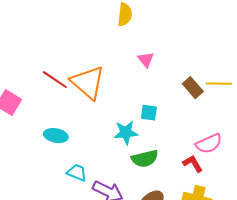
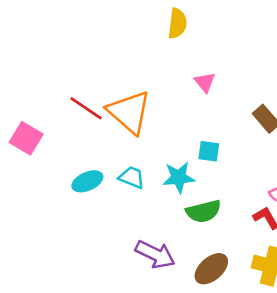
cyan ellipse: (56, 136) -> (87, 181), turned -35
cyan trapezoid: (77, 173) -> (132, 177), moved

